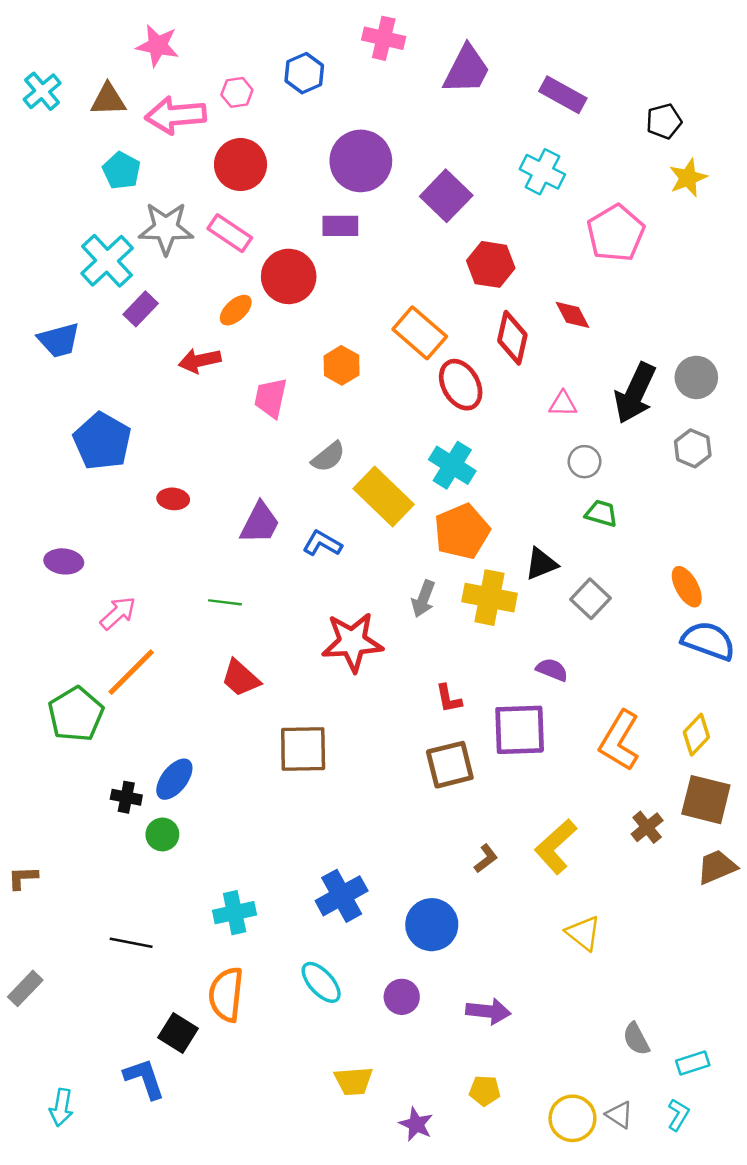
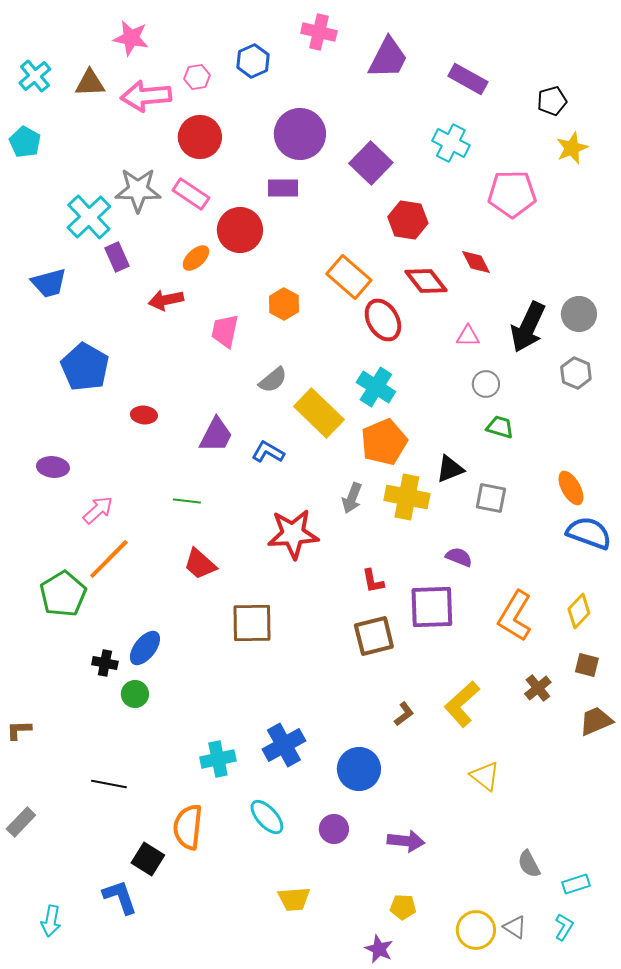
cyan pentagon: (121, 171) -> (25, 142), moved
pink pentagon: (616, 233) -> (512, 194), turned 30
purple rectangle: (141, 309) -> (117, 257), turned -68
red diamond: (512, 338) -> (426, 281), turned -51
gray square: (591, 599) -> (491, 498), turned -32
brown square: (706, 800) -> (587, 665), size x0.6
cyan cross: (235, 913) -> (218, 759), moved
purple star: (416, 1124) -> (379, 949), moved

